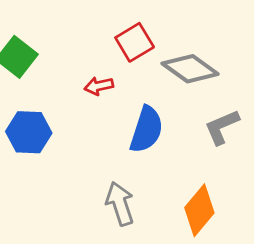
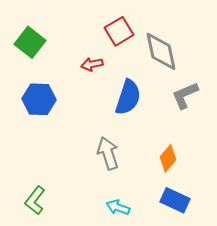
gray diamond: (190, 69) -> (161, 51), turned 42
orange diamond: (199, 210) -> (168, 158), size x0.7

